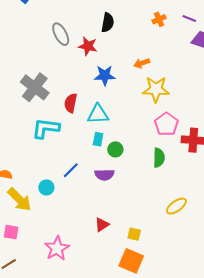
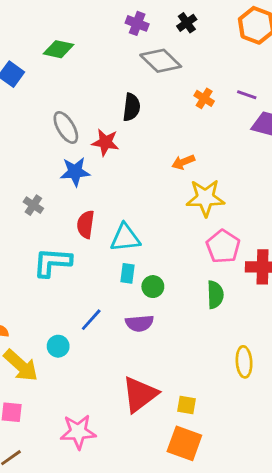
orange cross: (159, 19) -> (204, 98), turned -32
blue star: (105, 75) -> (75, 172), moved
gray cross: (35, 87) -> (33, 205), size x0.5
yellow ellipse: (176, 206) -> (244, 362), turned -55
red triangle: (102, 225) -> (140, 394), size x1.8
pink star: (57, 248) -> (78, 432), turned 30

